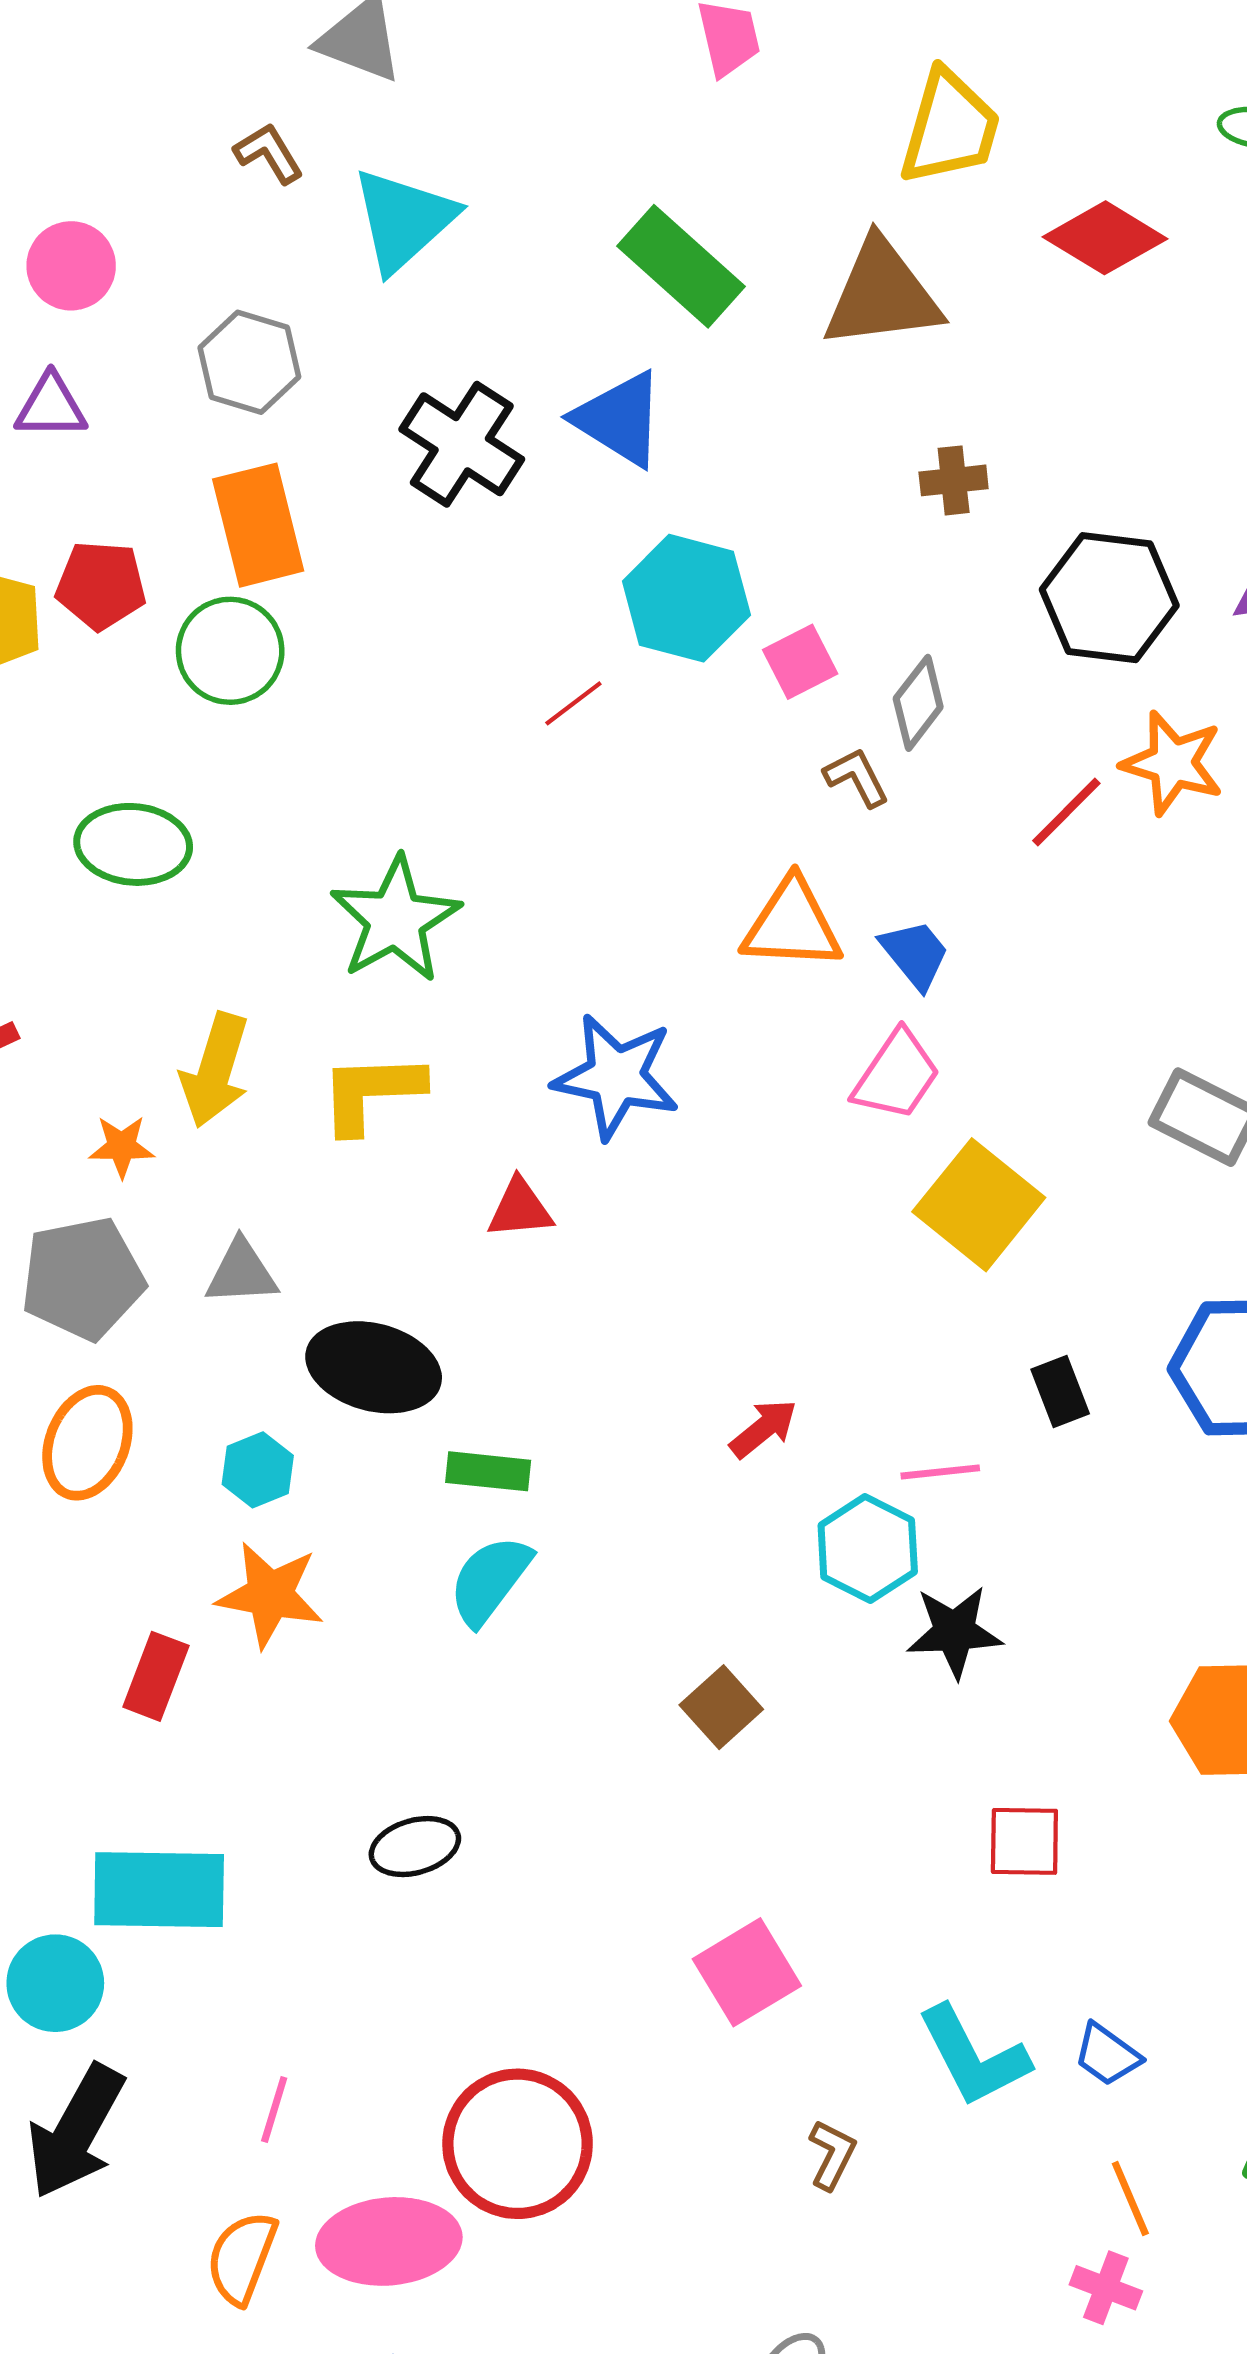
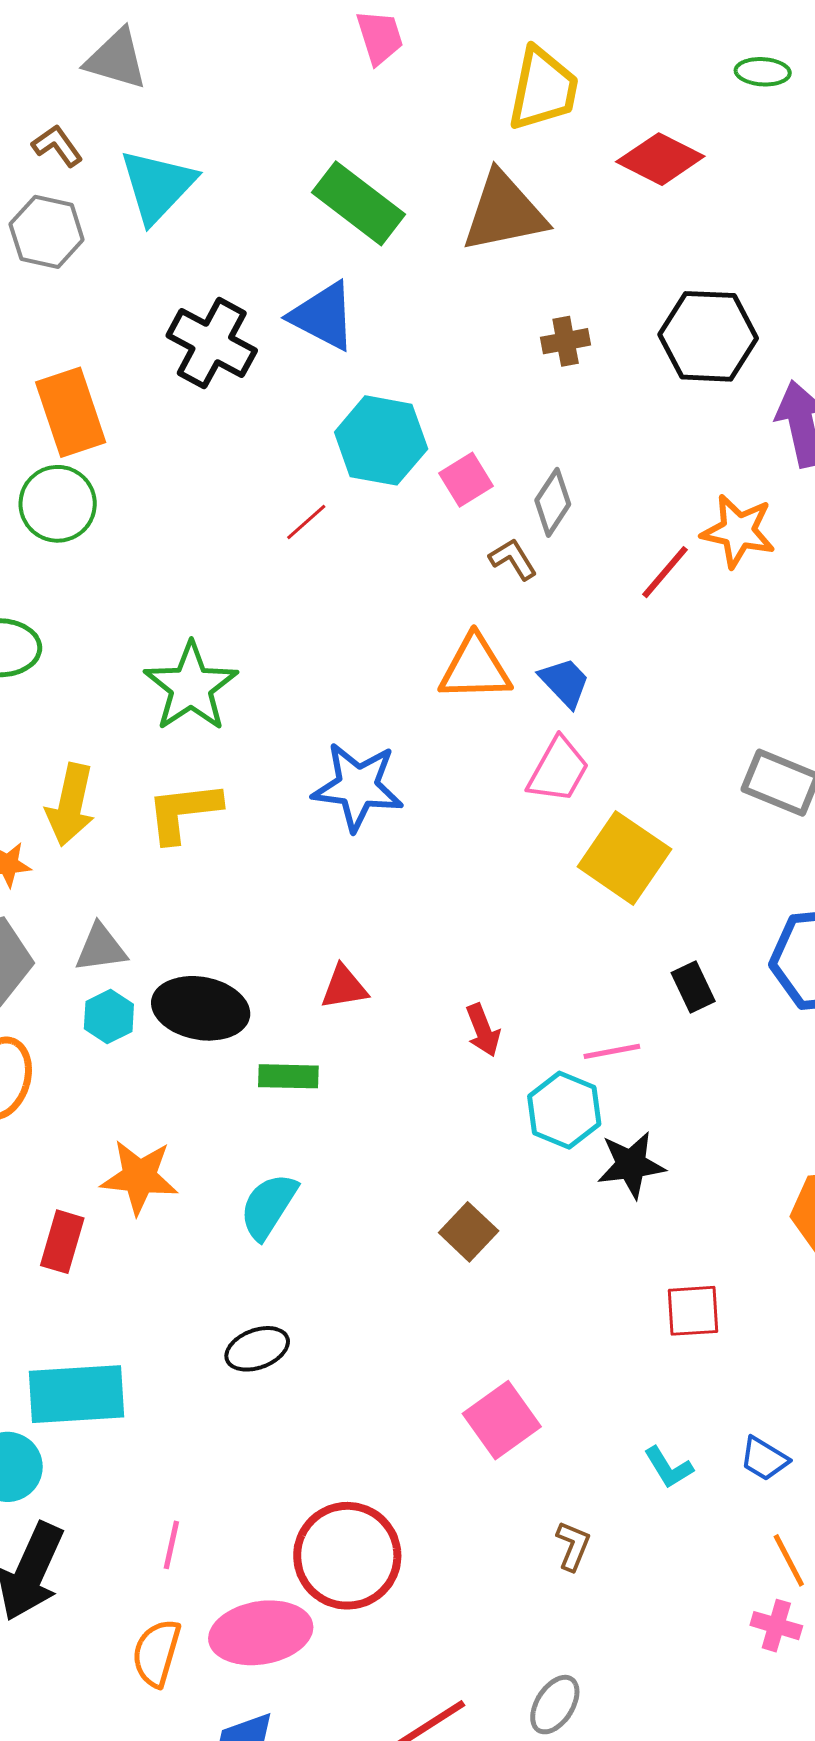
gray hexagon: (249, 362) -> (47, 232), moved
black hexagon: (1109, 598) -> (708, 336), moved
red triangle: (520, 1209) -> (344, 987), moved
red arrow: (763, 1429) -> (483, 1030), turned 112
cyan hexagon: (258, 1470) -> (109, 1017), moved
cyan semicircle: (490, 1580) -> (268, 1206), moved
cyan L-shape: (973, 2056) -> (668, 1467), size x0.6

